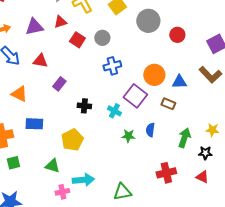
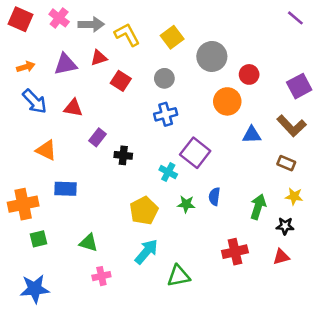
gray circle: (102, 38) -> (164, 78), moved
orange circle: (154, 75) -> (227, 101), moved
brown rectangle: (168, 104) -> (286, 163), moved
black cross: (84, 106) -> (123, 155), moved
yellow pentagon: (72, 140) -> (144, 211), moved
red triangle: (202, 177) -> (281, 257), turned -40
cyan arrow: (83, 180) -> (146, 252), moved, turned -45

